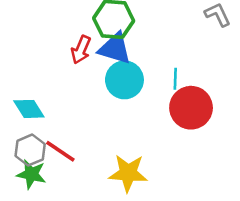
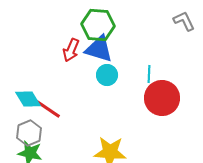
cyan circle: (124, 80) -> (107, 75), size x0.7
red line: (60, 151) -> (48, 109), moved

